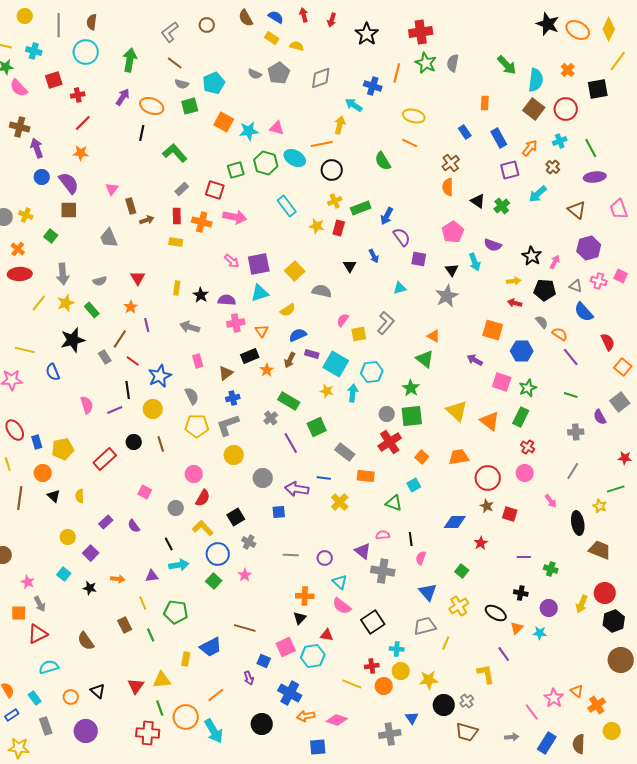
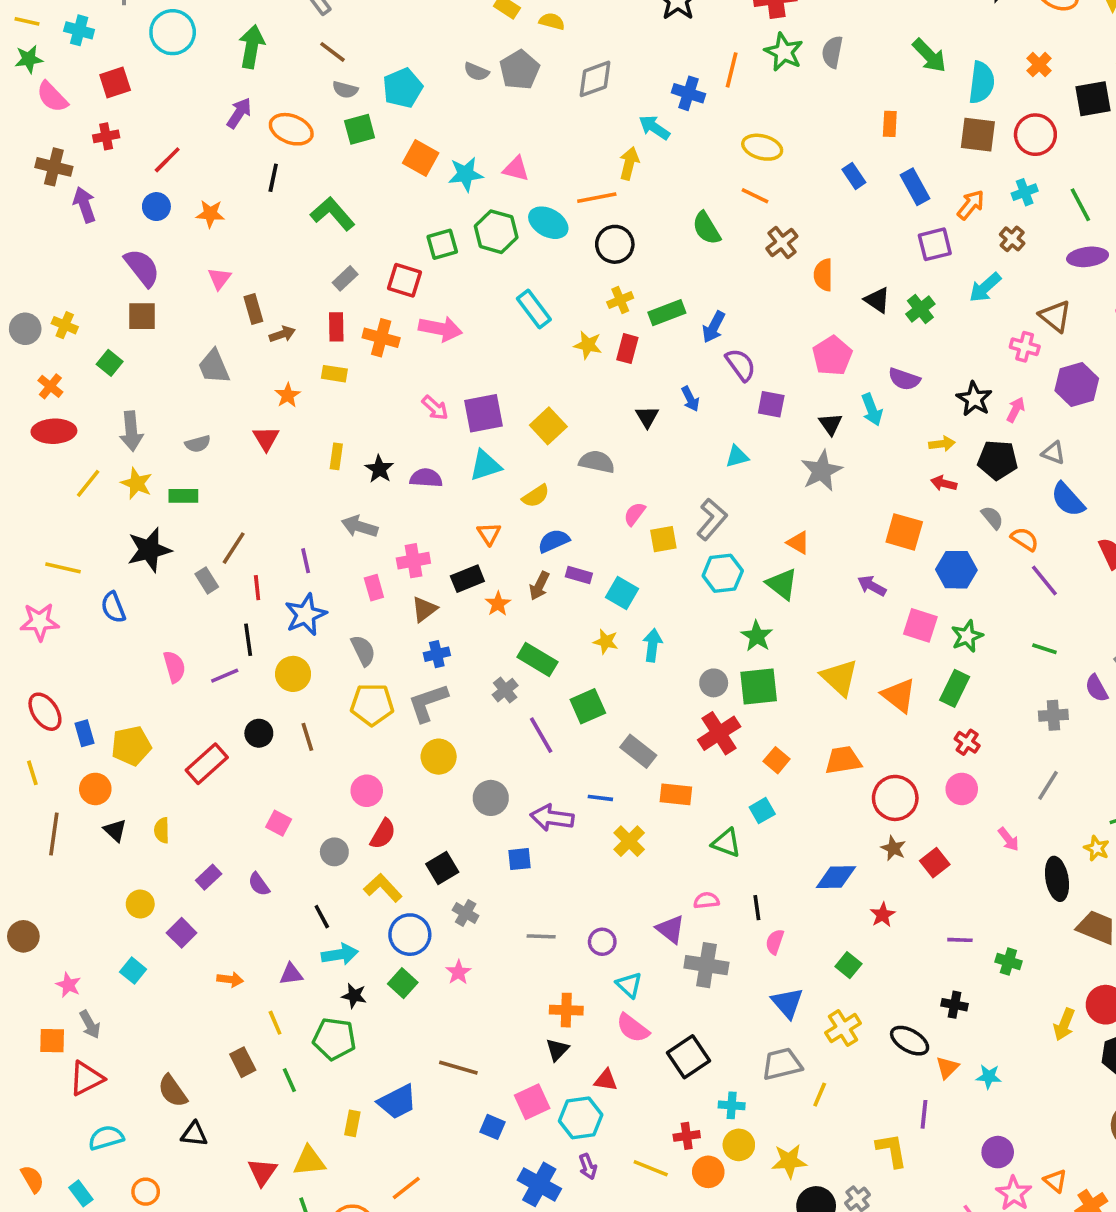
red cross: (78, 95) -> (106, 136), moved
brown square: (534, 109) -> (978, 135), turned -30
orange star: (81, 153) -> (210, 214), moved
brown cross: (451, 163) -> (782, 242), moved
blue circle: (42, 177) -> (156, 207), moved
pink cross: (599, 281) -> (1025, 347), moved
yellow star: (66, 303) -> (137, 483), turned -30
orange star: (131, 307) -> (288, 395), moved
green rectangle: (92, 310) -> (183, 496), turned -49
pink cross: (236, 323) -> (413, 561), moved
purple line: (147, 325) -> (306, 561), moved
red line: (133, 361) -> (257, 588), turned 48
cyan square: (336, 364) -> (622, 593), size x0.7
cyan hexagon: (372, 372) -> (723, 573), moved
red square: (510, 514) -> (935, 863), turned 35
black star: (90, 588) -> (354, 996), moved
purple circle: (549, 608) -> (998, 1152), moved
purple line: (504, 654) -> (924, 1114), turned 42
purple arrow: (249, 678) -> (588, 1166), moved
black triangle: (98, 691) -> (194, 1134), moved, turned -35

